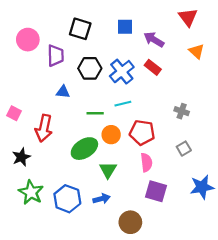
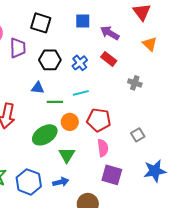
blue cross: (122, 72) -> (80, 63), size x0.7
blue triangle: (63, 92) -> (38, 88), moved
gray cross: (182, 111) -> (135, 83), moved

